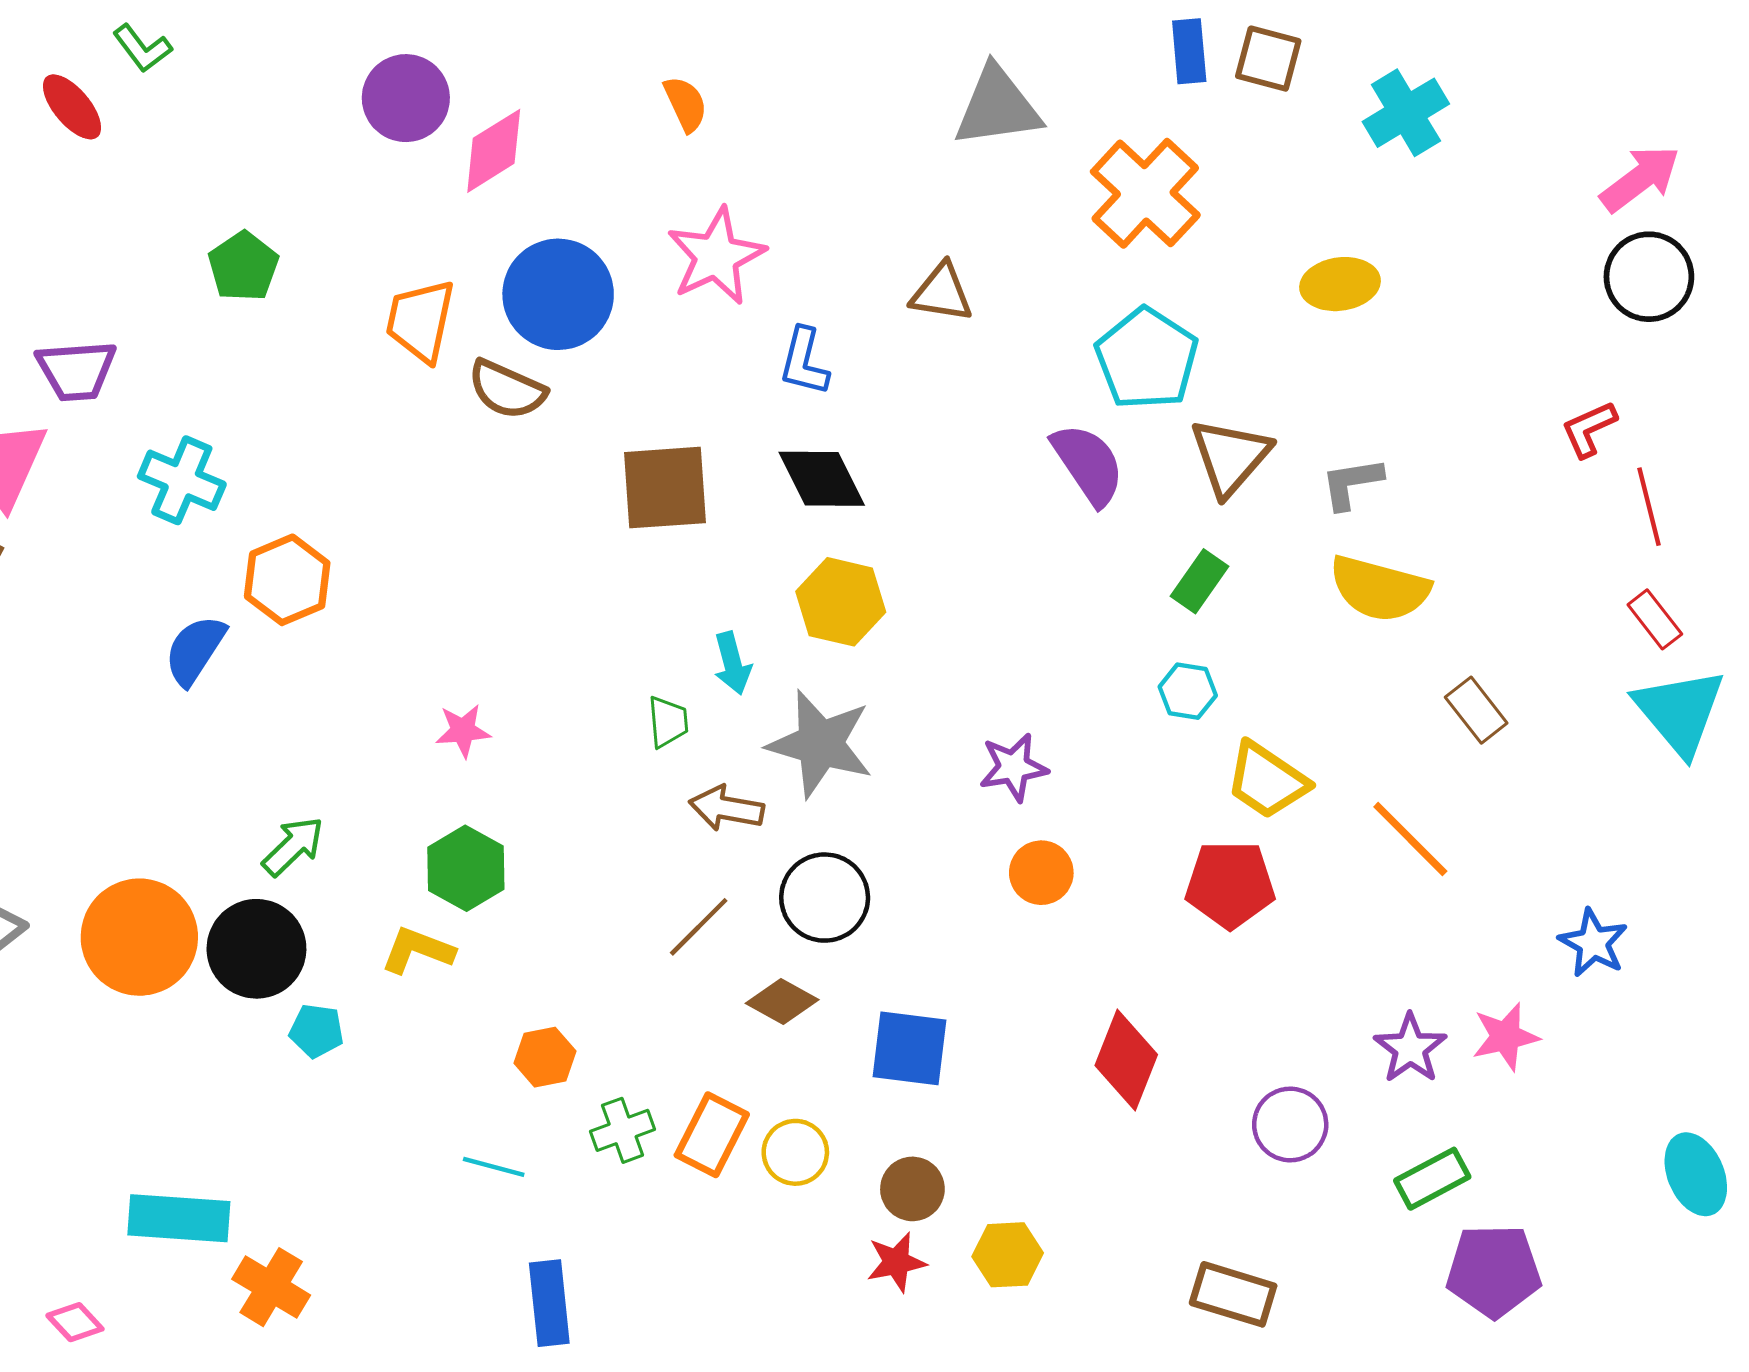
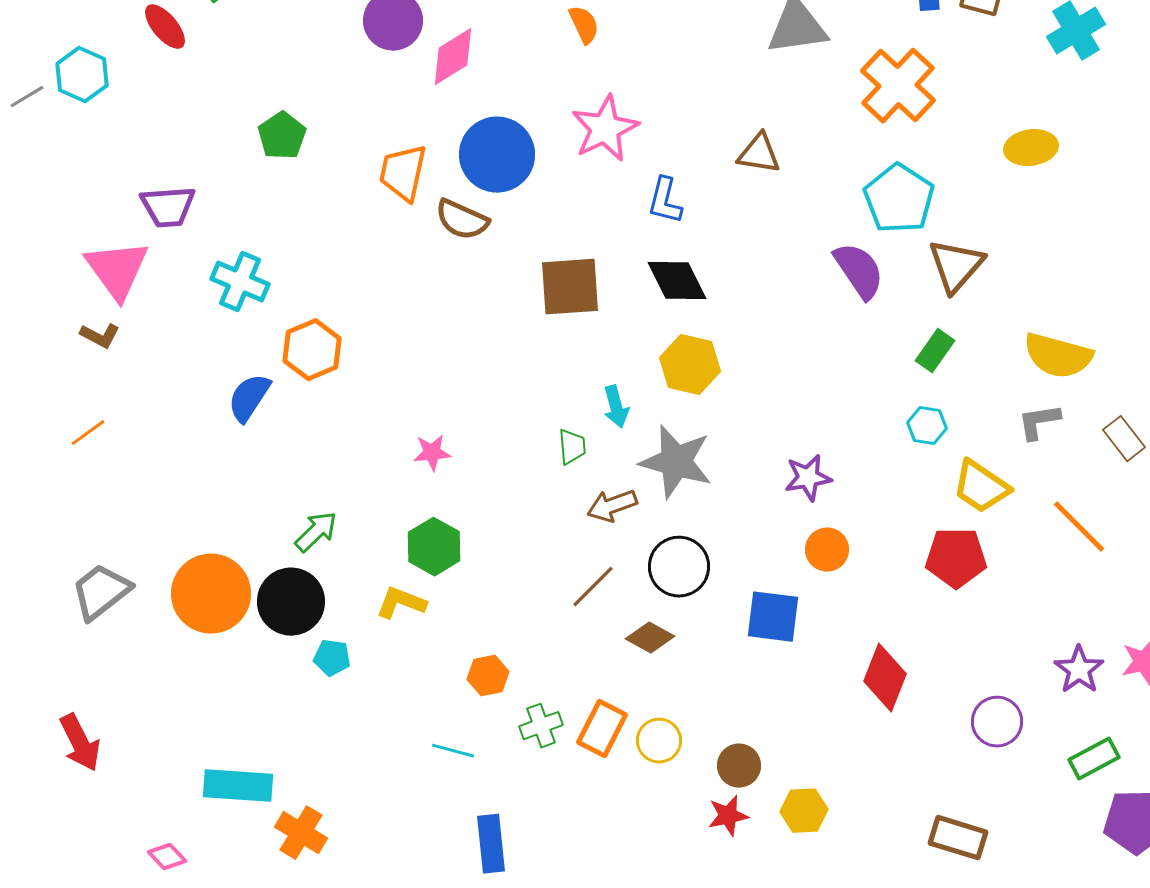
gray L-shape: (1352, 483) -> (1039, 422), moved
brown arrow: (726, 808) -> (612, 506), turned -30
blue square: (910, 1048) -> (773, 617), moved

